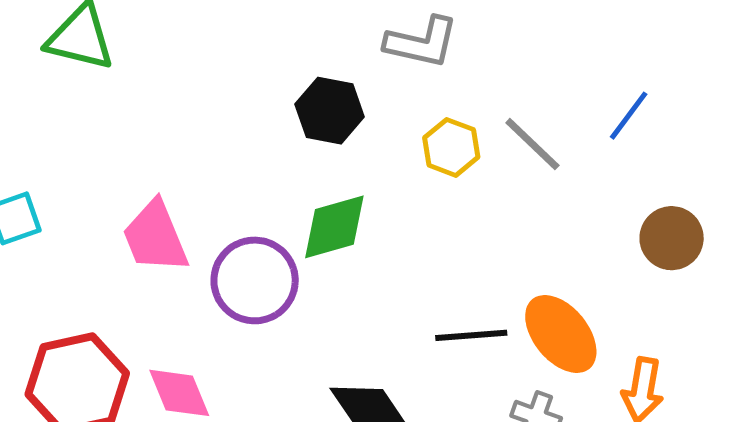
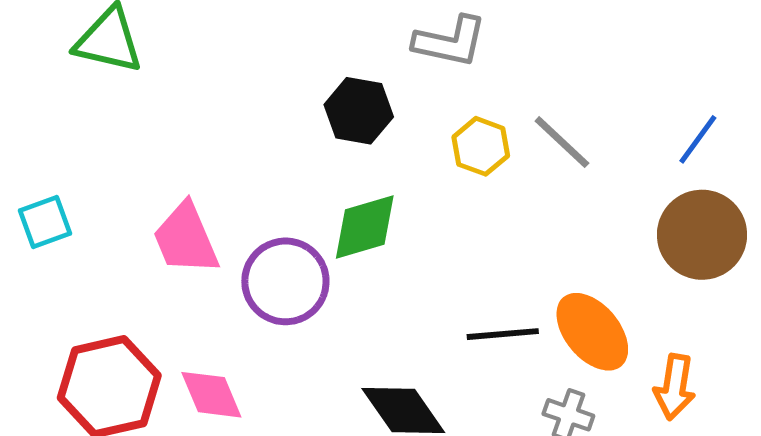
blue line: (629, 116) -> (698, 139), moved
brown circle: (672, 238) -> (702, 235), size x1.4

